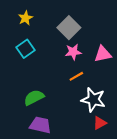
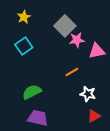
pink star: (73, 52) -> (77, 40), moved
white star: (93, 100) -> (88, 94), size x0.7

